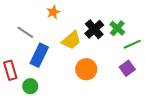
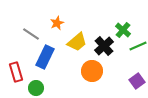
orange star: (53, 12) -> (57, 23), moved
black cross: (94, 29) -> (104, 46), moved
purple square: (127, 68) -> (137, 81), moved

